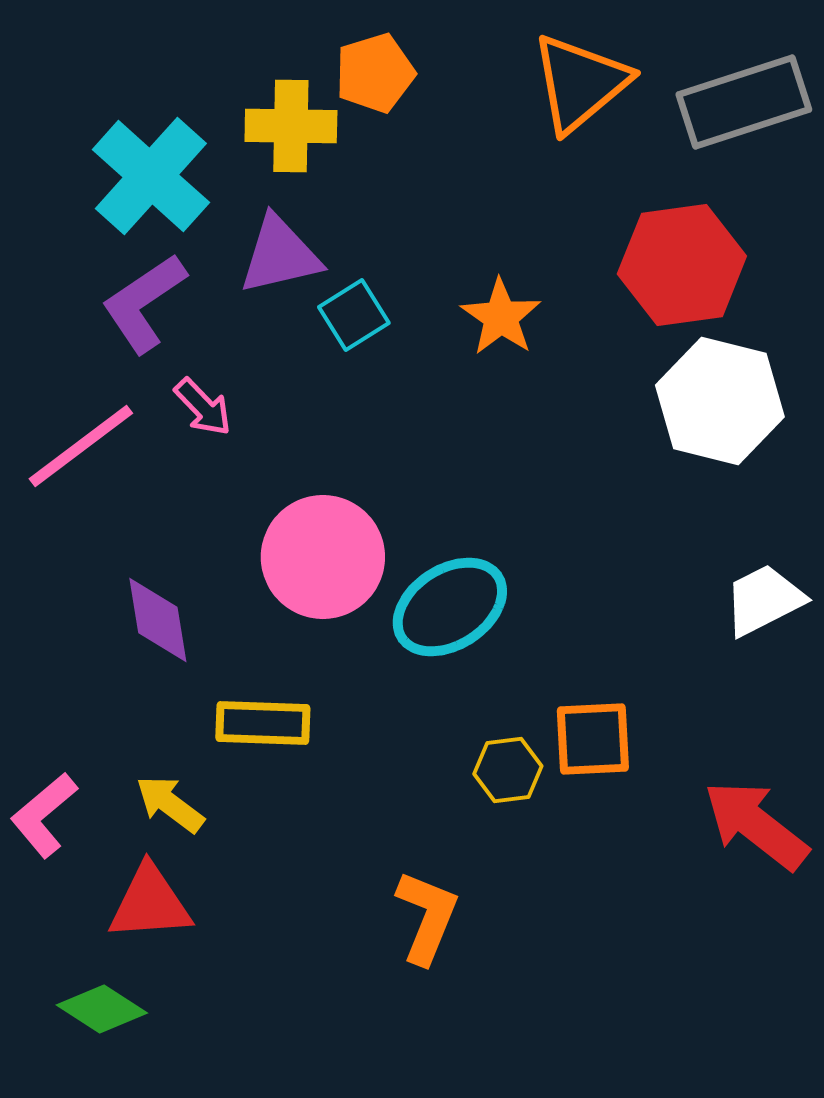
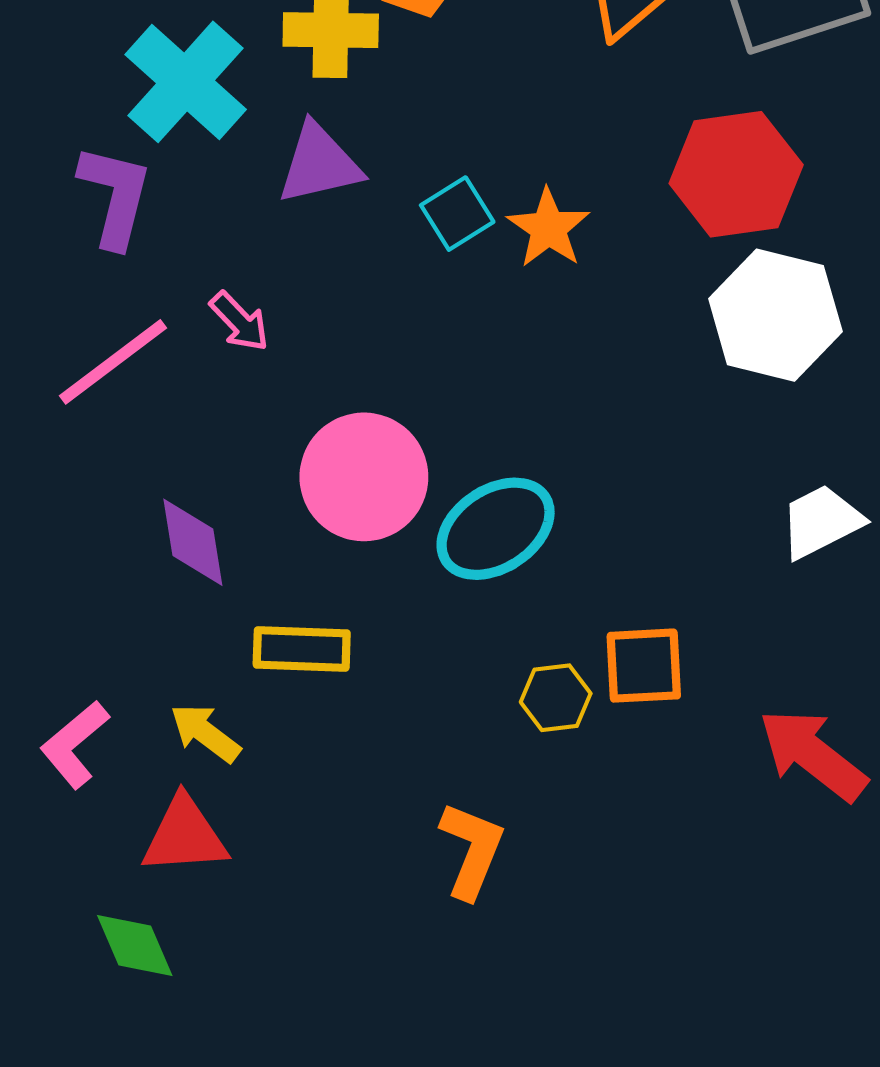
purple L-shape: (144, 303) -> (115, 196), moved, turned 138
cyan square: (354, 315) -> (457, 214), moved
green diamond: (102, 1009) -> (135, 946), turned 34

